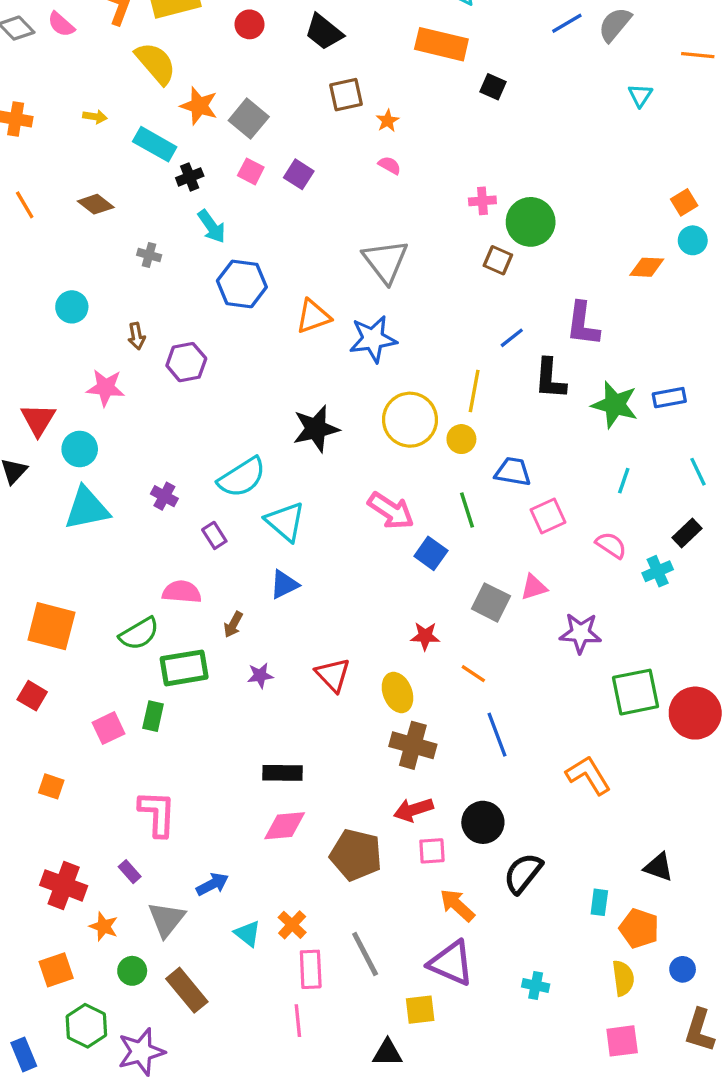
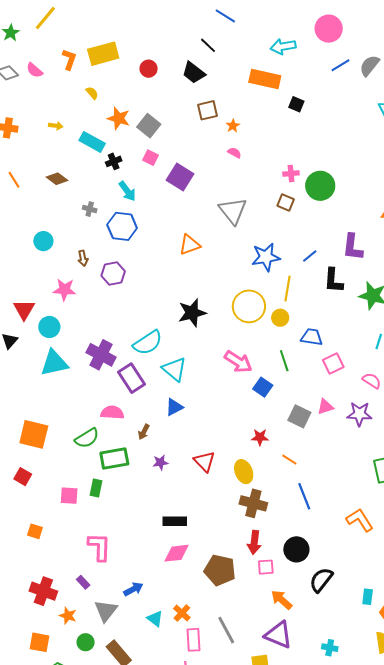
yellow semicircle: (156, 63) -> (92, 93), size x0.5
purple square: (299, 174) -> (180, 177), moved, size x1.5
brown square: (498, 260) -> (286, 203), moved
blue hexagon: (242, 284) -> (122, 226), moved
blue star: (373, 339) -> (266, 257), moved
purple cross: (164, 496) -> (101, 355), size x1.8
purple rectangle: (214, 535) -> (132, 378), size x1.8
purple star: (580, 633) -> (359, 414), moved
pink square: (109, 728) -> (69, 496), turned 30
red arrow: (413, 810) -> (254, 542), turned -65
orange square: (56, 970) -> (39, 642), turned 30

